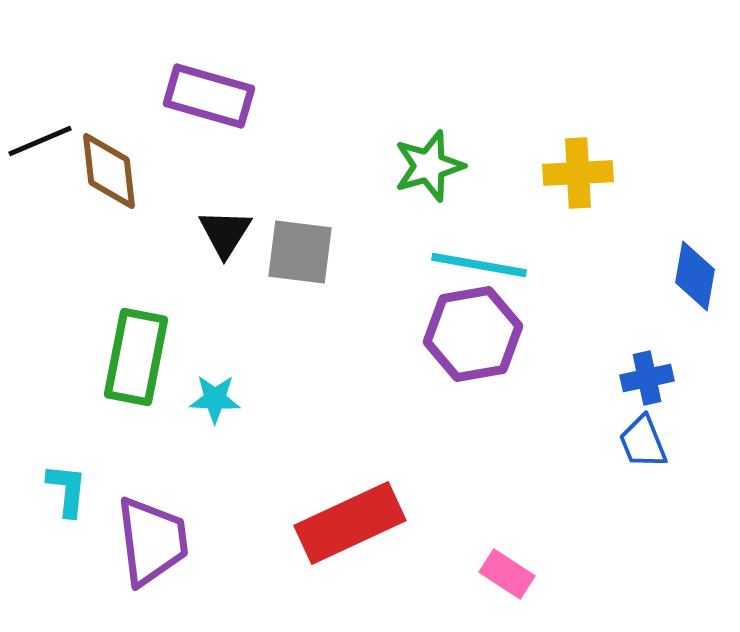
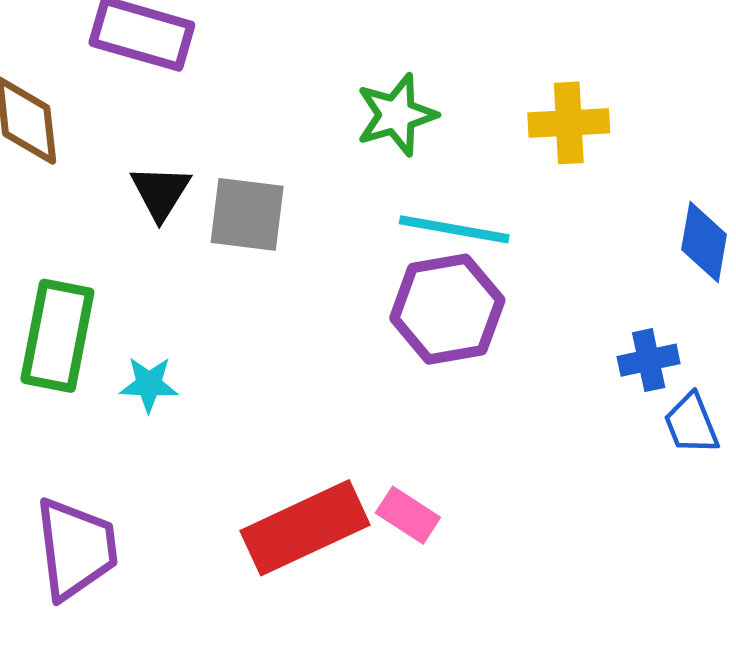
blue trapezoid: (643, 442) -> (691, 424), moved
pink rectangle: (507, 574) -> (408, 515), moved

